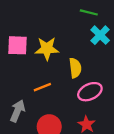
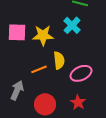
cyan cross: (100, 35) -> (72, 25), moved
yellow semicircle: (75, 68) -> (59, 60), moved

